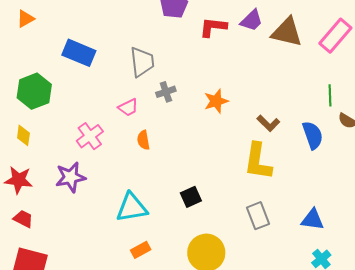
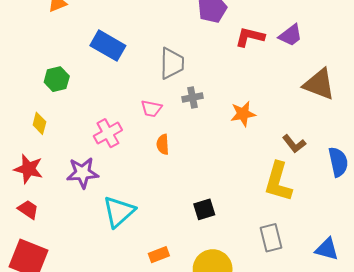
brown triangle: (287, 32) -> (319, 84), moved
green hexagon: (34, 91) -> (57, 79), size x0.7
pink trapezoid: (128, 107) -> (151, 109), turned 30
cyan triangle: (132, 208) -> (119, 212), moved, turned -40
orange rectangle: (141, 250) -> (159, 255), moved

